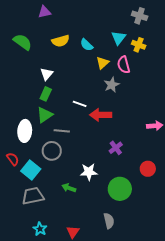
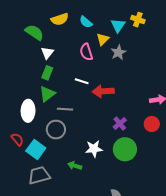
cyan triangle: (119, 38) -> (118, 25), moved
green semicircle: (23, 42) -> (34, 32), moved
pink semicircle: (124, 65) -> (86, 52), moved
gray star: (112, 85) -> (118, 52), moved
red circle: (148, 169) -> (152, 124), moved
green circle: (120, 189) -> (125, 149), moved

